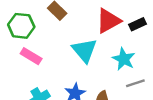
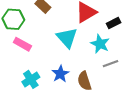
black rectangle: (138, 24) -> (114, 23), moved

